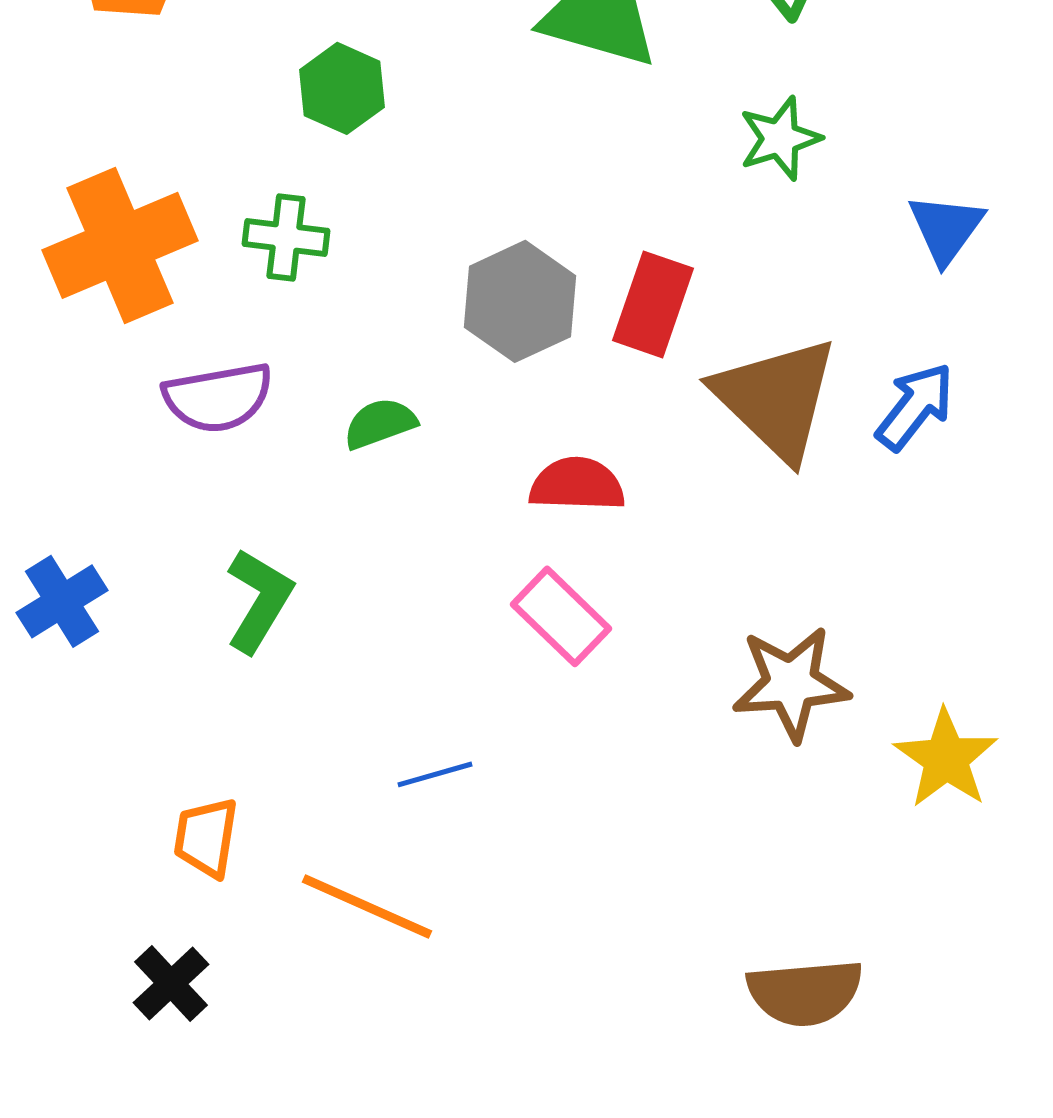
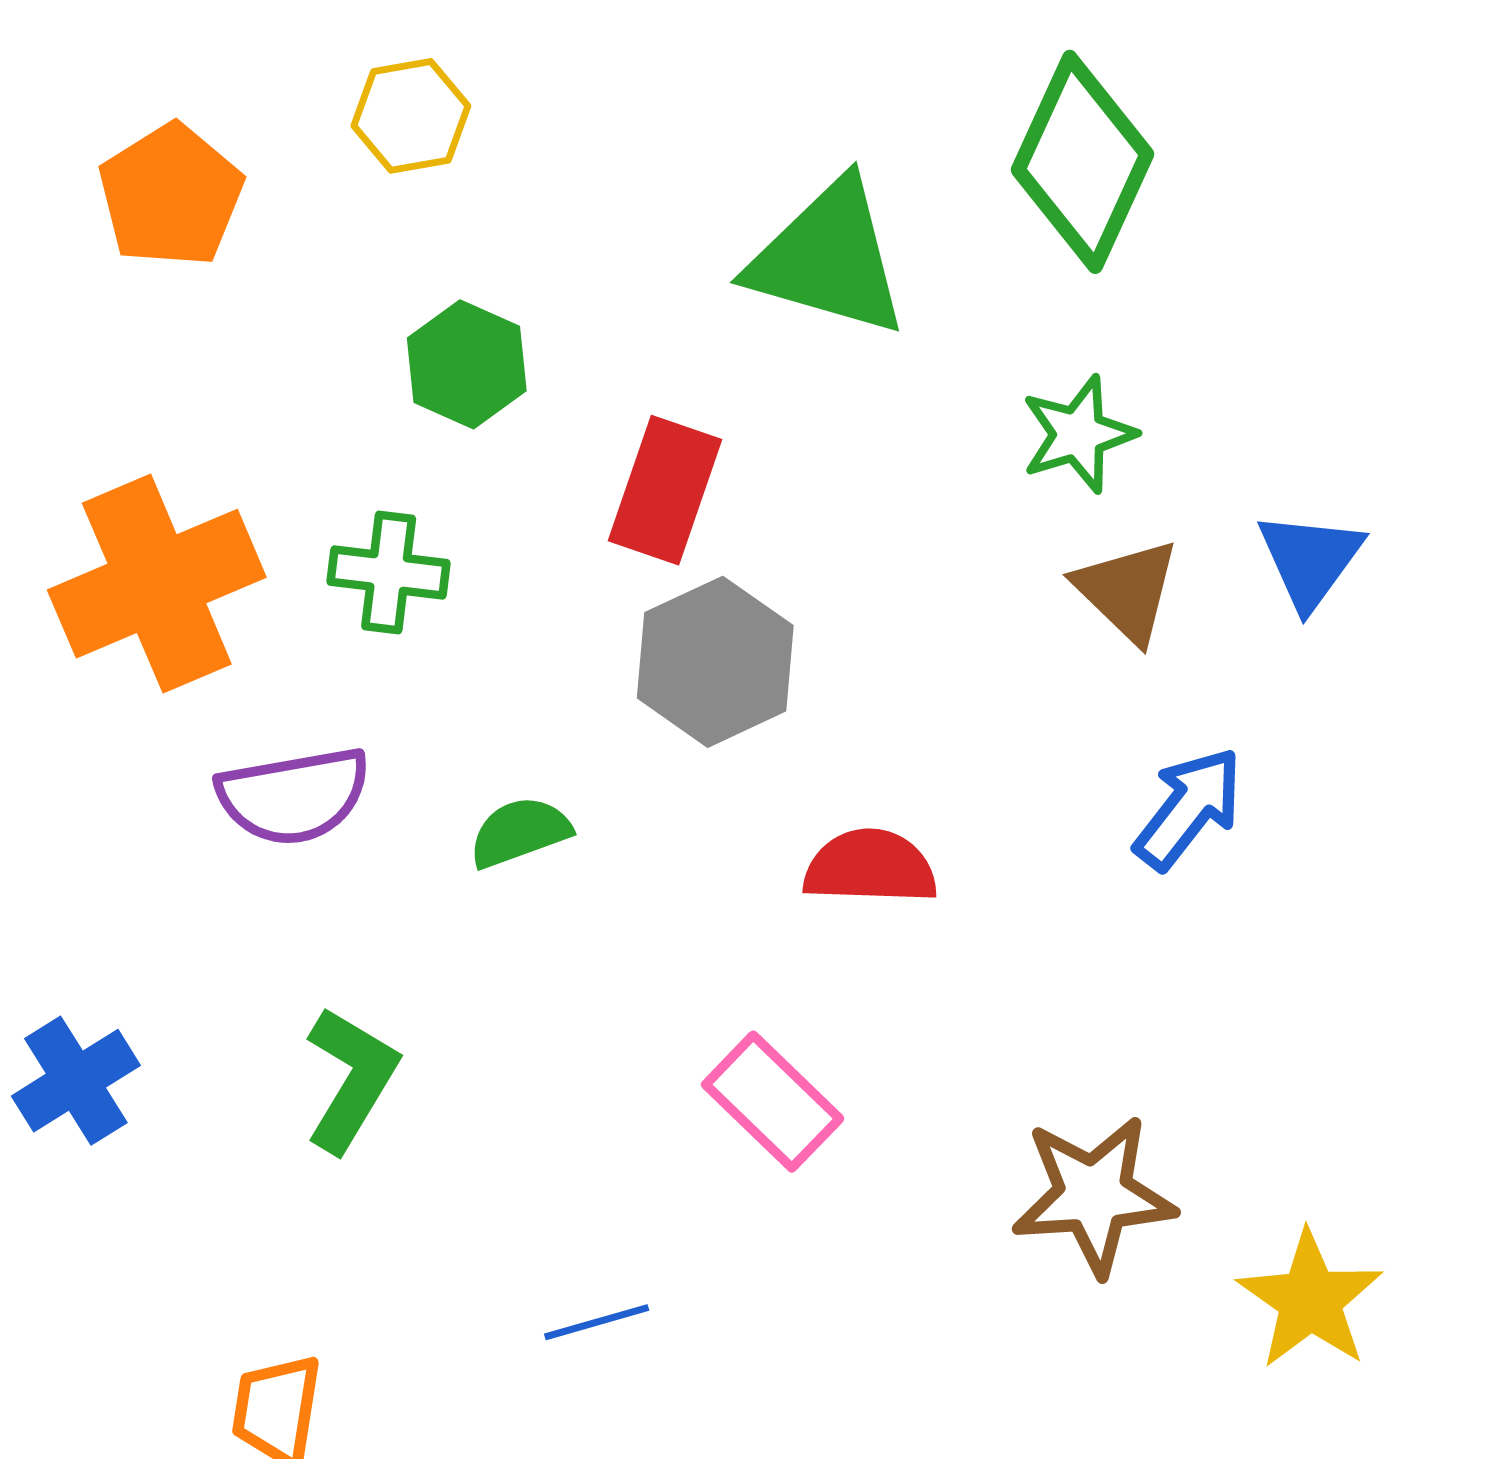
red rectangle: (653, 304) -> (665, 490), moved
brown triangle: (776, 398) -> (1127, 591), moved, size x0.6
blue arrow: (915, 406) -> (1189, 808), moved
red semicircle: (577, 484) -> (870, 867), moved

